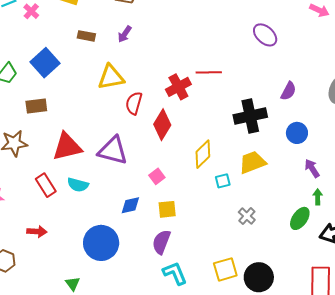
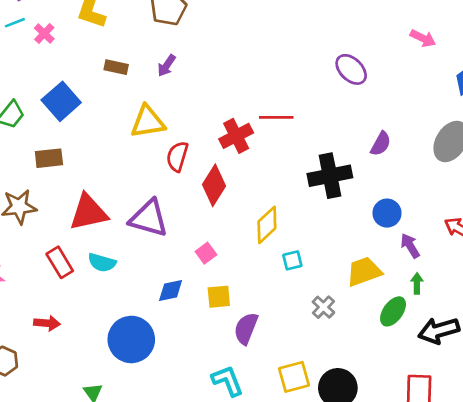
blue circle: (297, 133) -> (387, 213), moved
yellow trapezoid: (252, 162) -> (364, 272), moved
purple semicircle: (161, 242) -> (246, 328), moved

